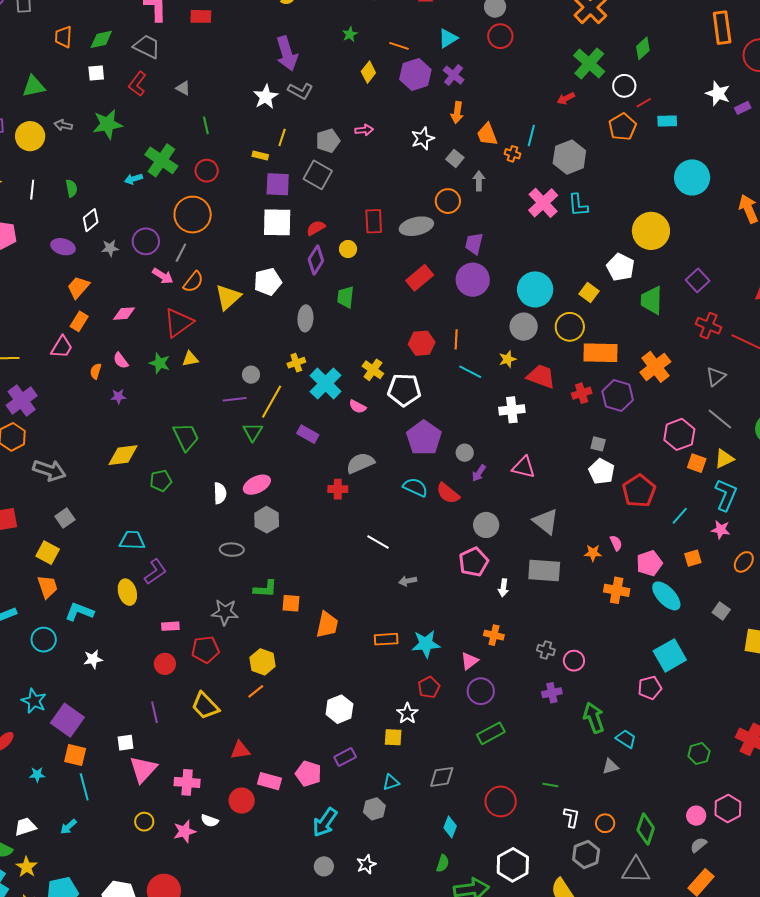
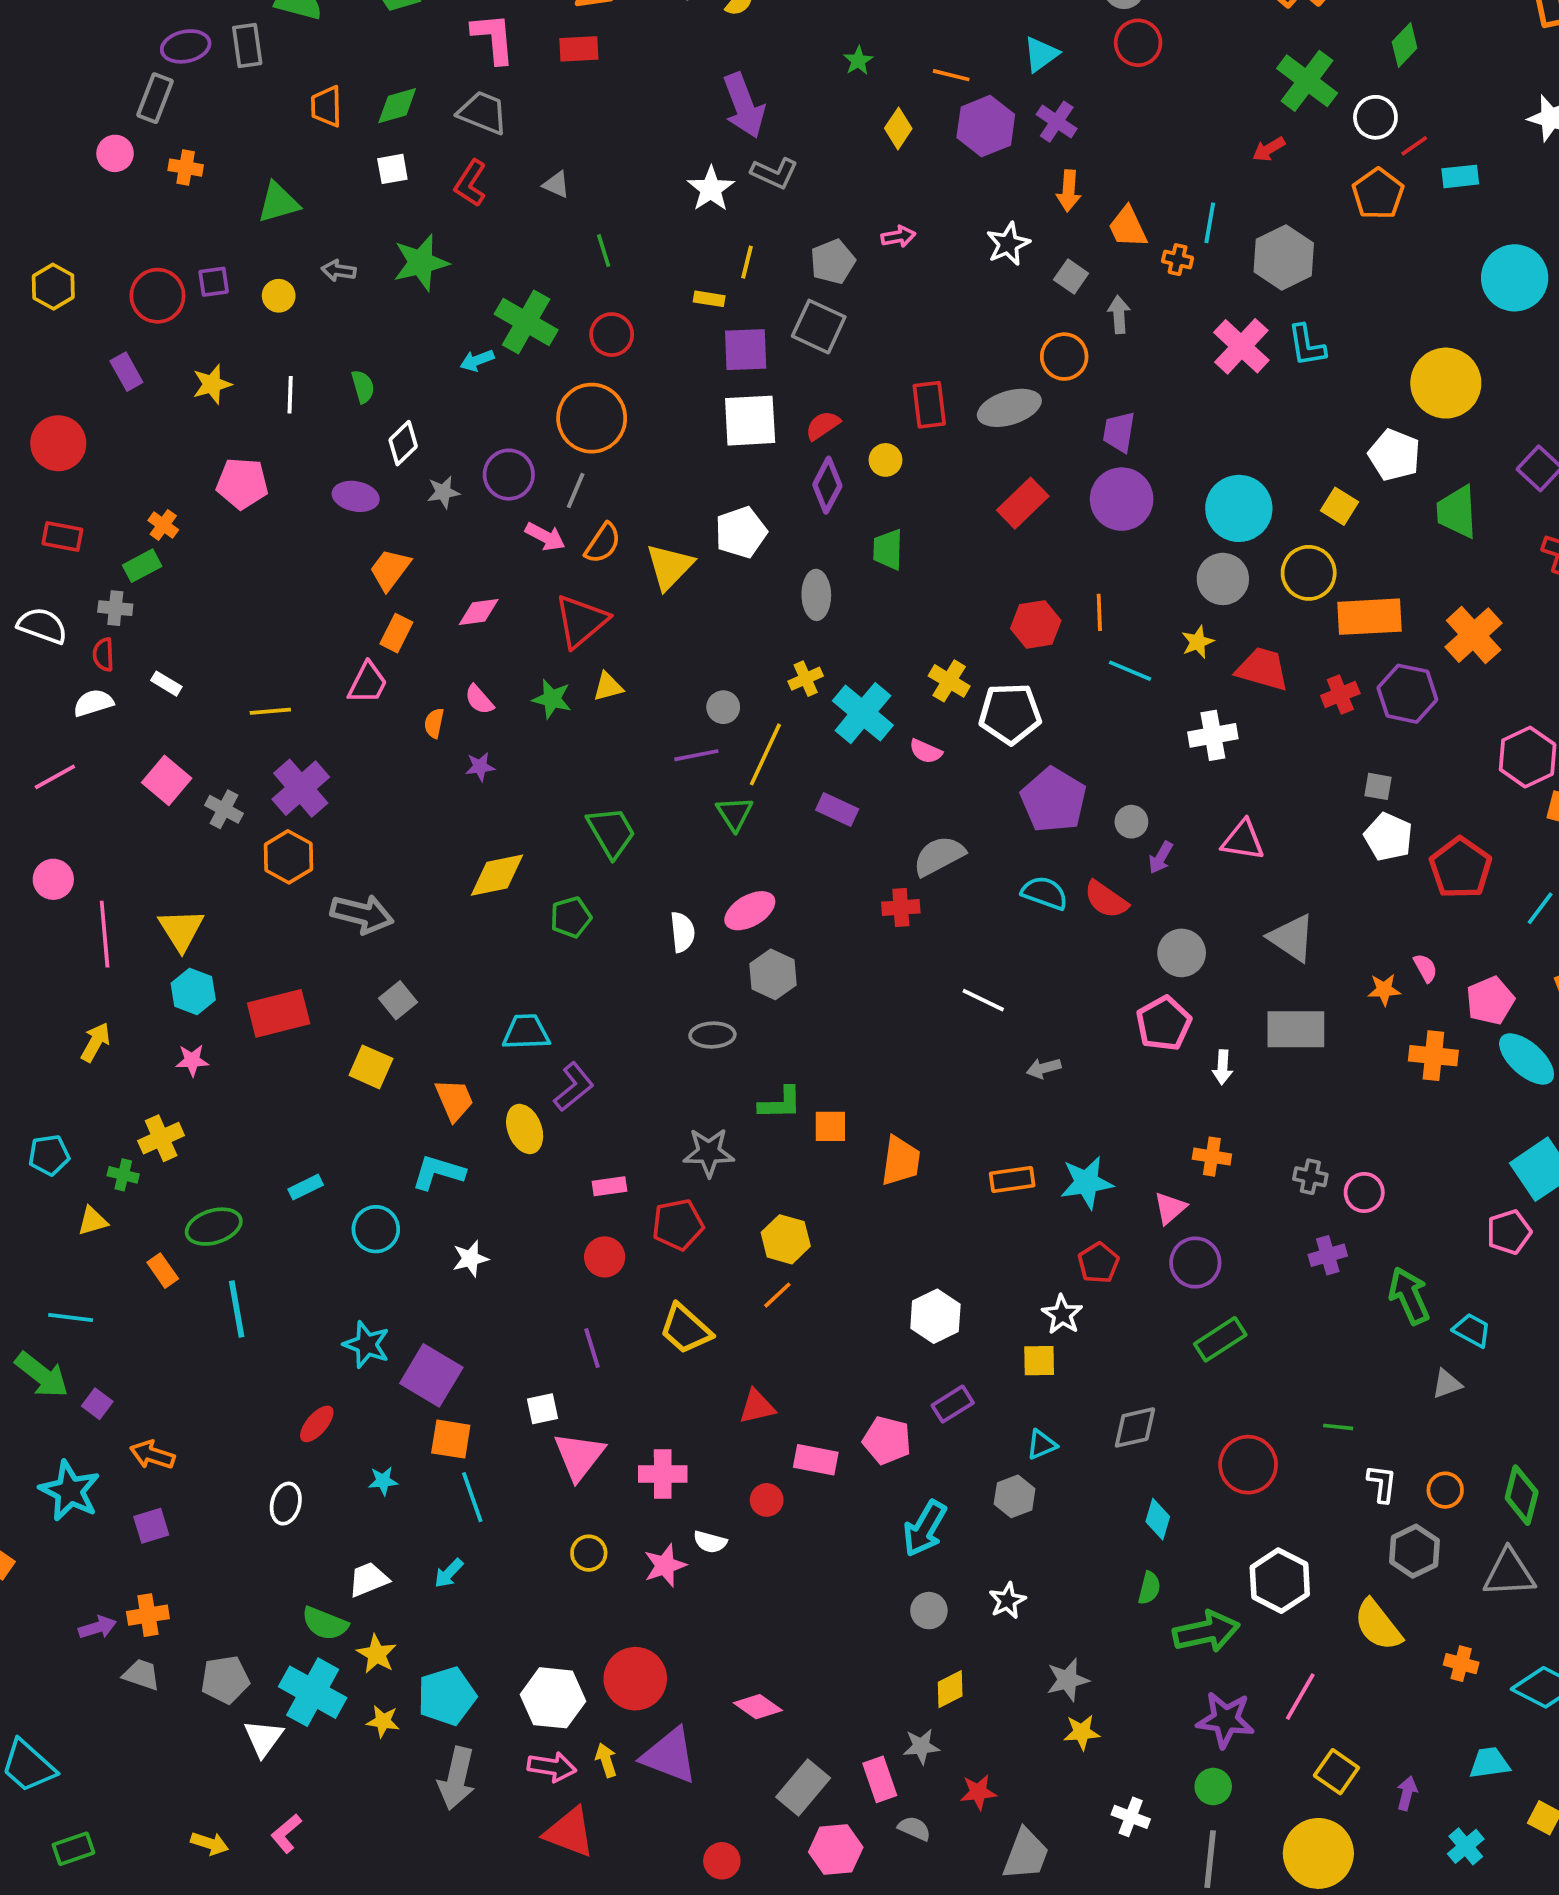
yellow circle: (30, 136) -> (279, 296), size x0.6
orange trapezoid: (48, 587) -> (454, 1100), moved
red circle: (242, 801) -> (767, 1500), size x0.7

